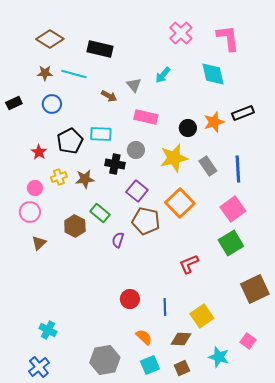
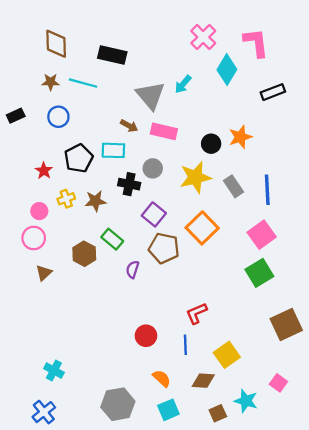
brown diamond: (50, 39) -> (56, 44), turned 56
cyan diamond: (213, 74) -> (227, 70), moved, turned 44
gray triangle: (134, 85) -> (150, 95), size x1.8
brown arrow: (109, 96) -> (129, 126), moved
black rectangle: (243, 113) -> (273, 92), moved
red L-shape: (189, 264) -> (197, 313), moved
brown square: (182, 368) -> (218, 413), moved

